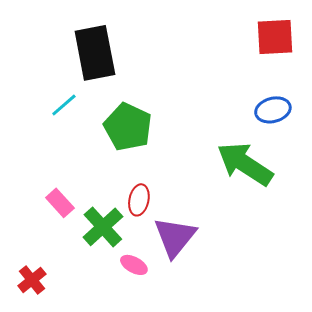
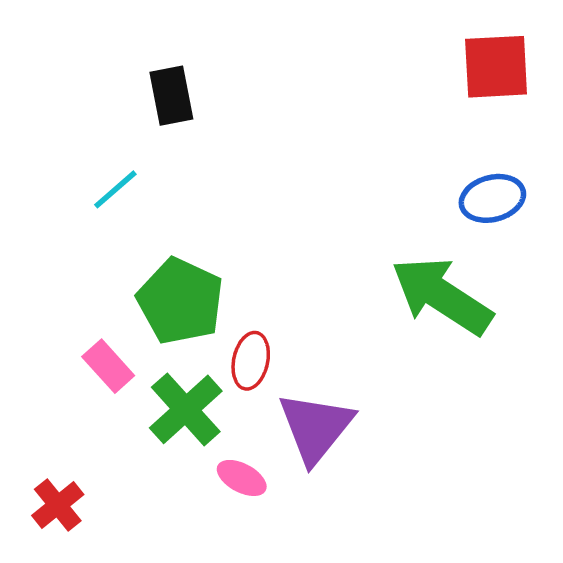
black rectangle: (95, 53) -> (171, 96), size x0.6
green pentagon: (128, 127) -> (180, 301), moved

